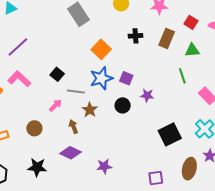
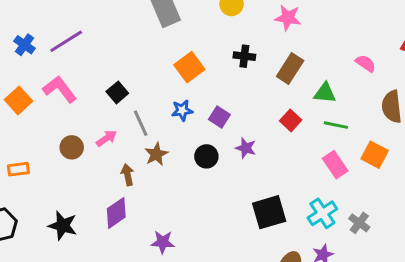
red square: (191, 22) -> (291, 120), moved
green line: (182, 76) -> (336, 125), moved, turned -70
blue star: (101, 78) -> (182, 110), size x0.6
gray line: (76, 91) -> (141, 123), turned 48
brown circle: (34, 128) -> (72, 147), moved
purple diamond: (71, 153) -> (116, 213), turned -70

